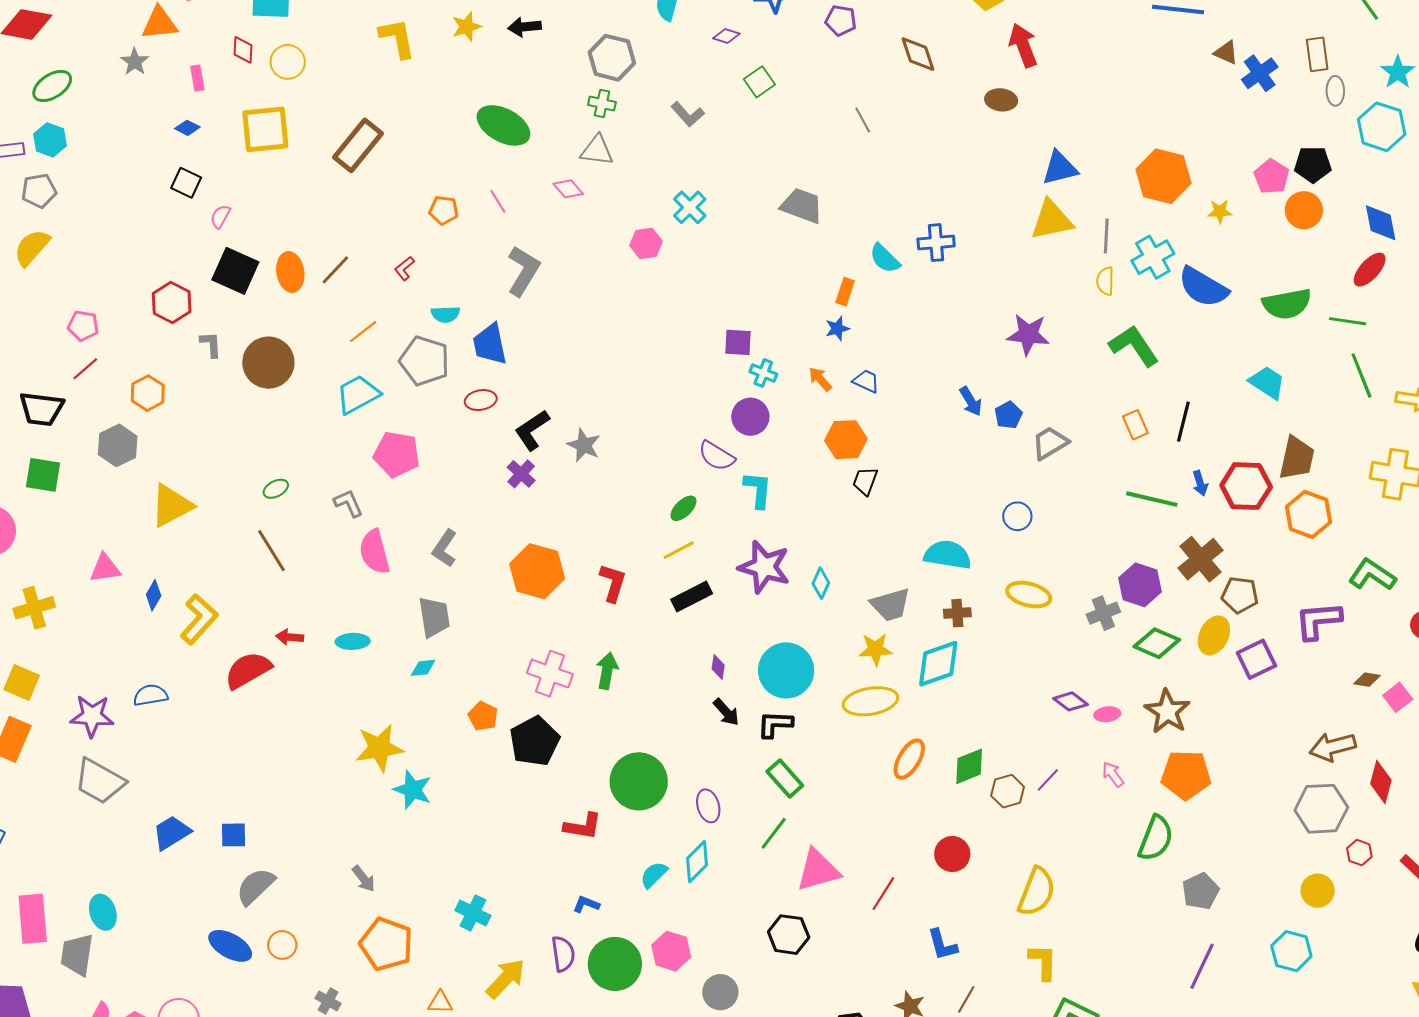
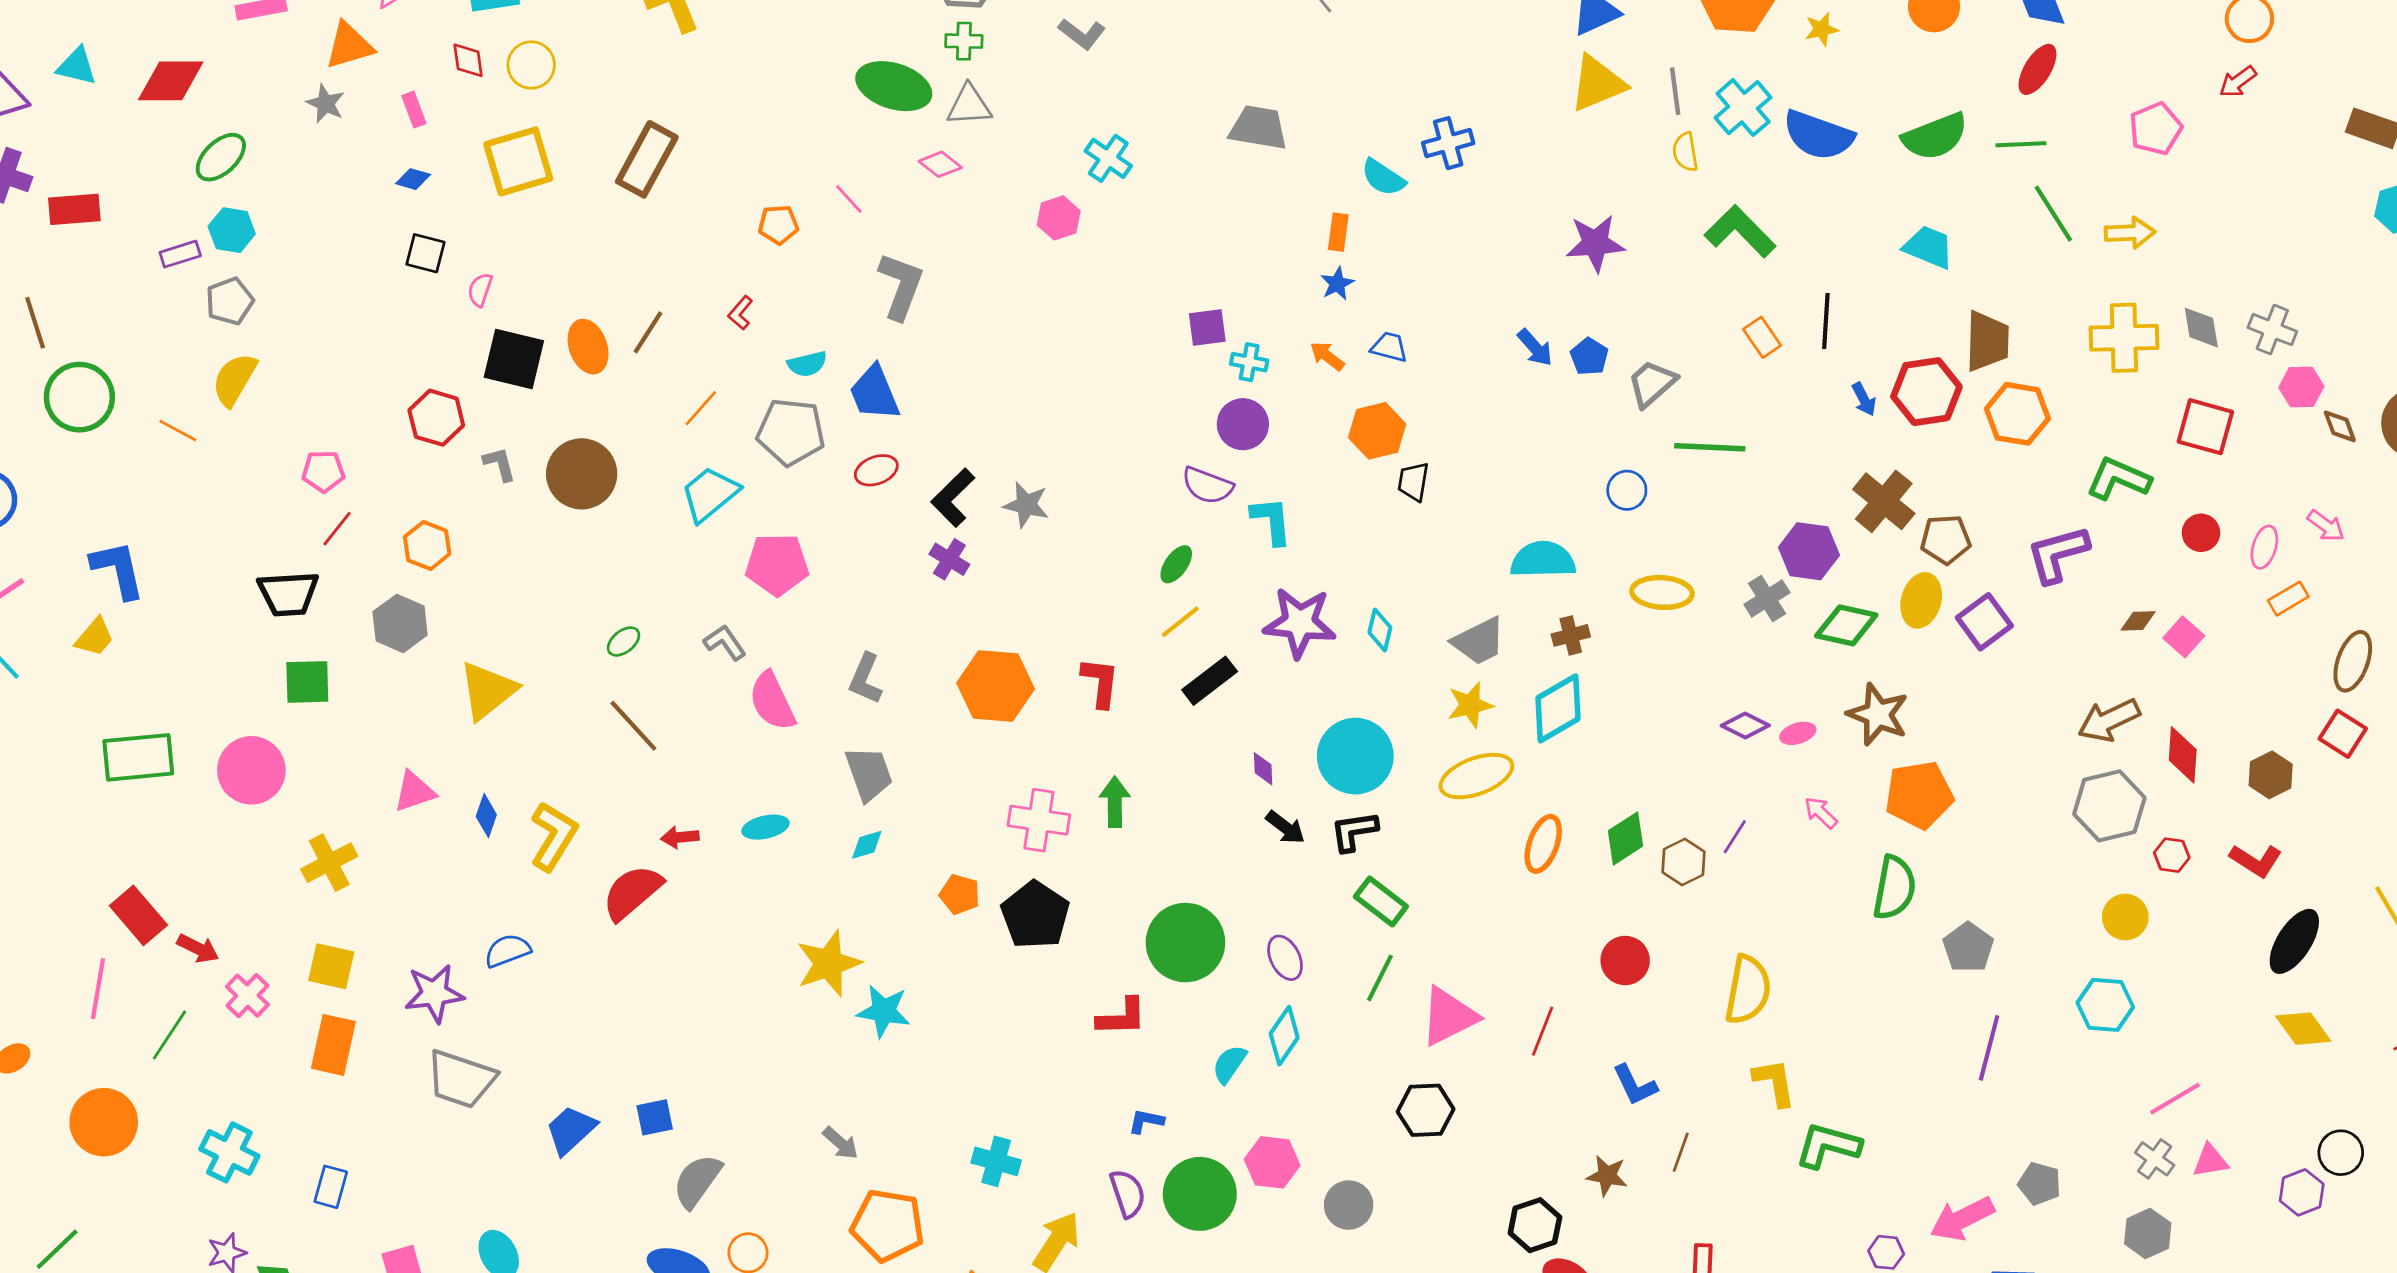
green ellipse: (503, 125) -> (894, 86), moved
green line: (1152, 499) -> (1710, 447), moved

